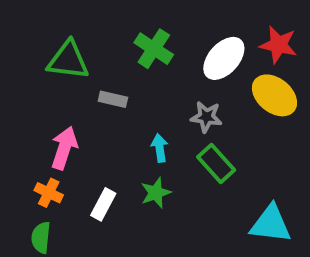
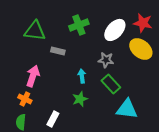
green cross: (154, 49) -> (79, 25), turned 36
white rectangle: (103, 204) -> (53, 119), moved
cyan triangle: (271, 224) -> (127, 109), moved

